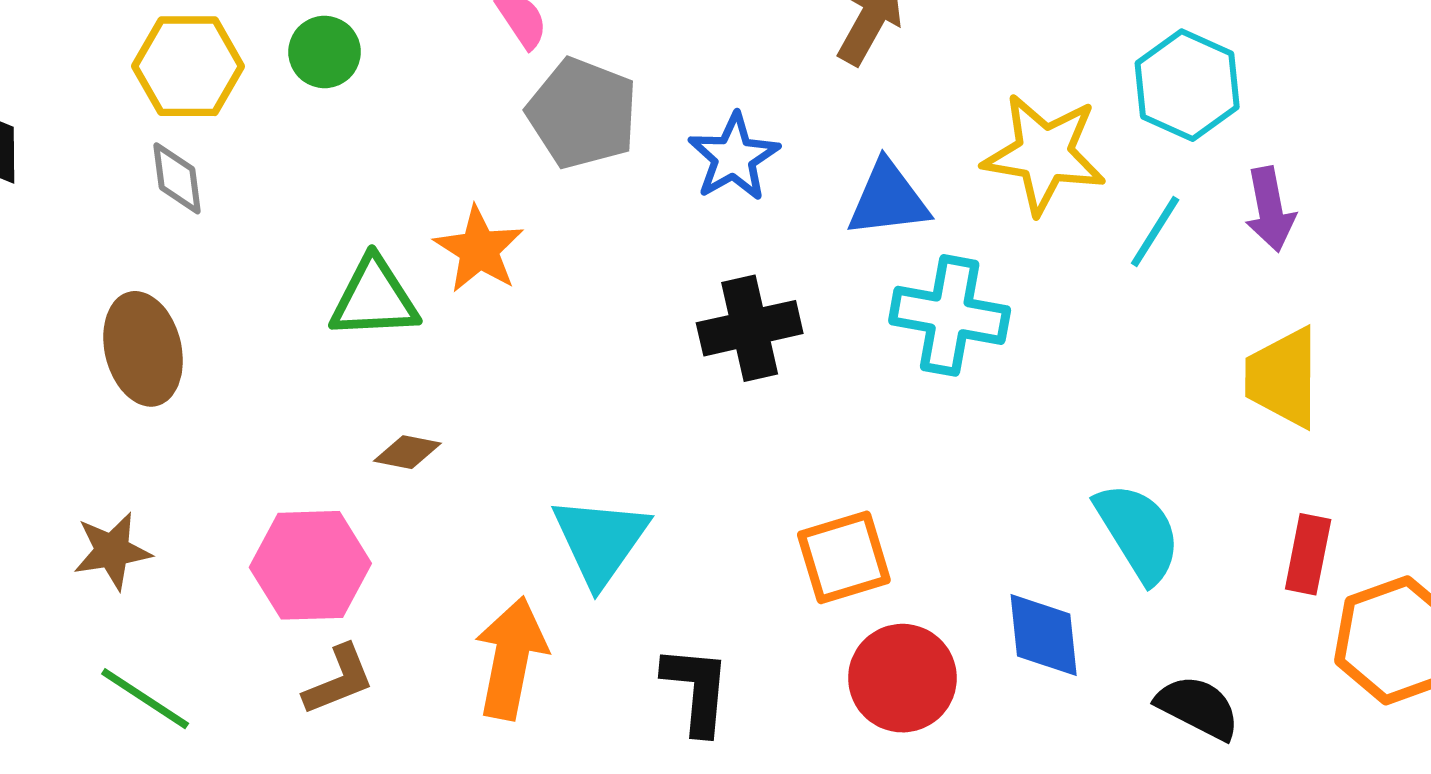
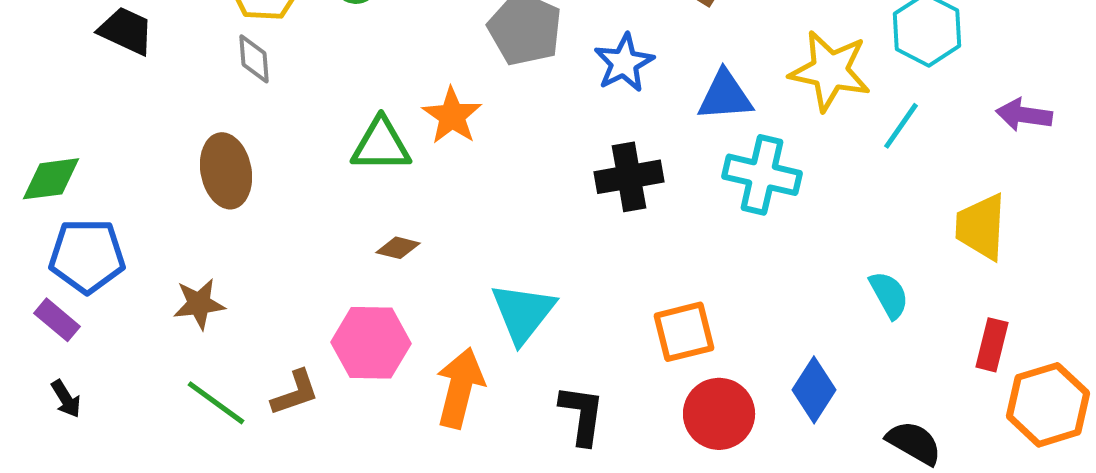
purple arrow: (1270, 209) -> (1024, 115), moved, turned 106
cyan semicircle: (1138, 532) -> (889, 295), moved, size x0.7
pink hexagon: (310, 565) -> (371, 343), moved
blue diamond: (1044, 635) -> (814, 390), turned 36
brown L-shape: (339, 680) -> (295, 393), moved

